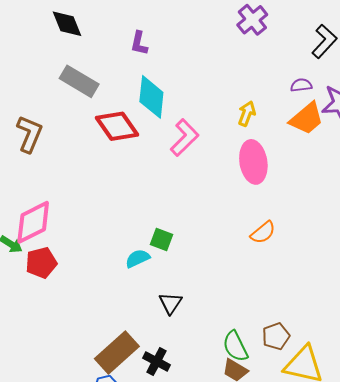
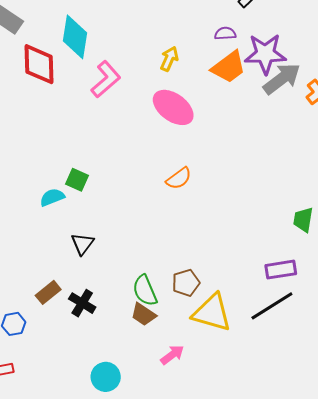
red diamond: (117, 126) -> (39, 64), turned 30
pink ellipse: (253, 162) -> (173, 107), turned -48
brown rectangle: (117, 353) -> (48, 292), moved, size x0.6
black cross: (157, 361) -> (82, 303), moved

